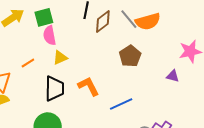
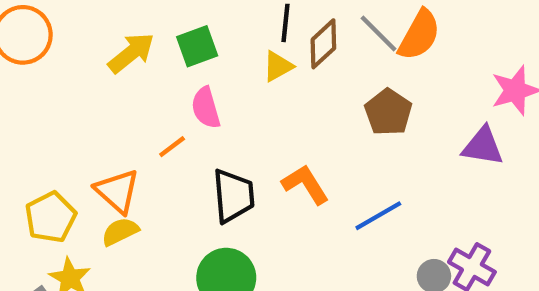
orange semicircle: (148, 22) -> (419, 35), turned -40
pink semicircle: (50, 35) -> (206, 108), moved
yellow triangle: (60, 58) -> (278, 66), moved
purple triangle: (173, 76) -> (483, 146), size x1.5

